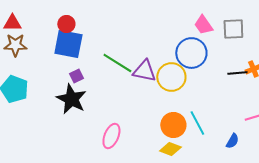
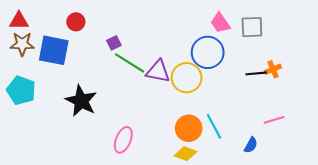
blue square: (68, 44) -> (54, 50), moved
purple square: (76, 76) -> (114, 43), moved

